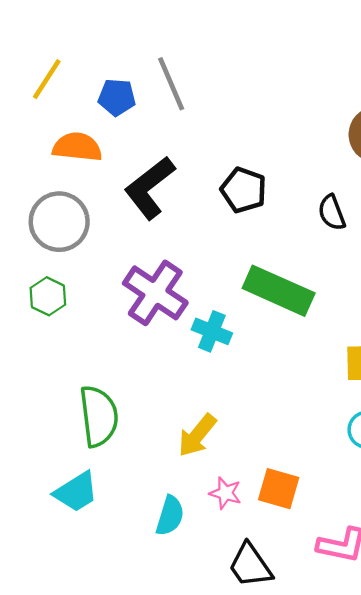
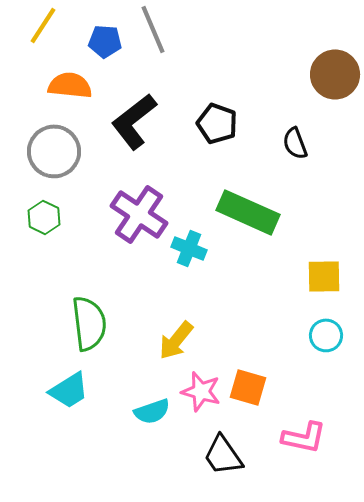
pink star: (225, 493) -> (201, 391), size x1.4
cyan semicircle: (170, 516) -> (152, 411), turned 54

